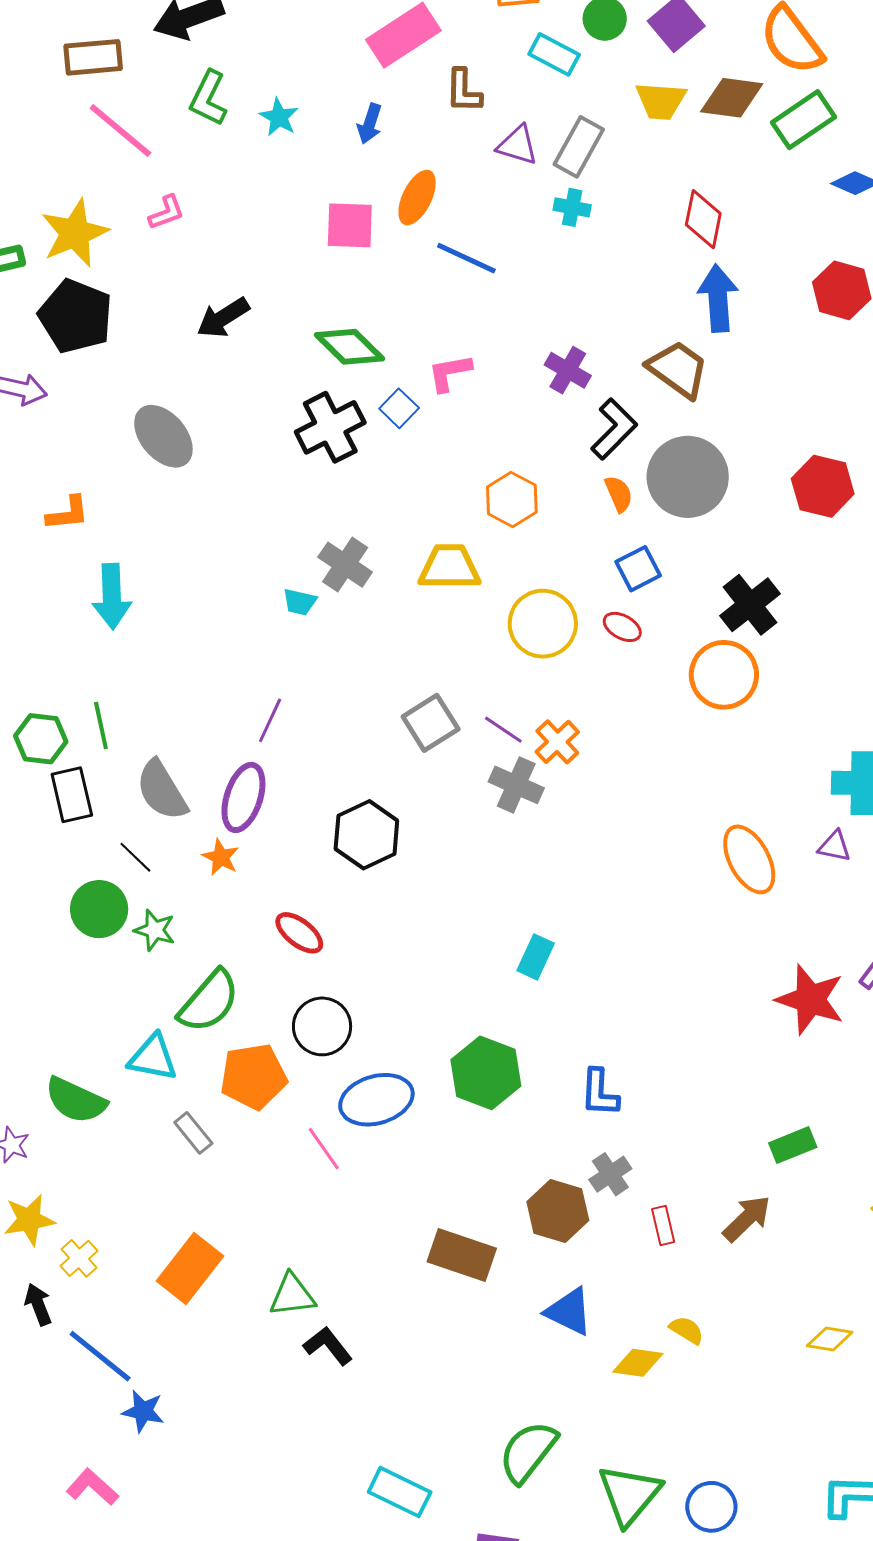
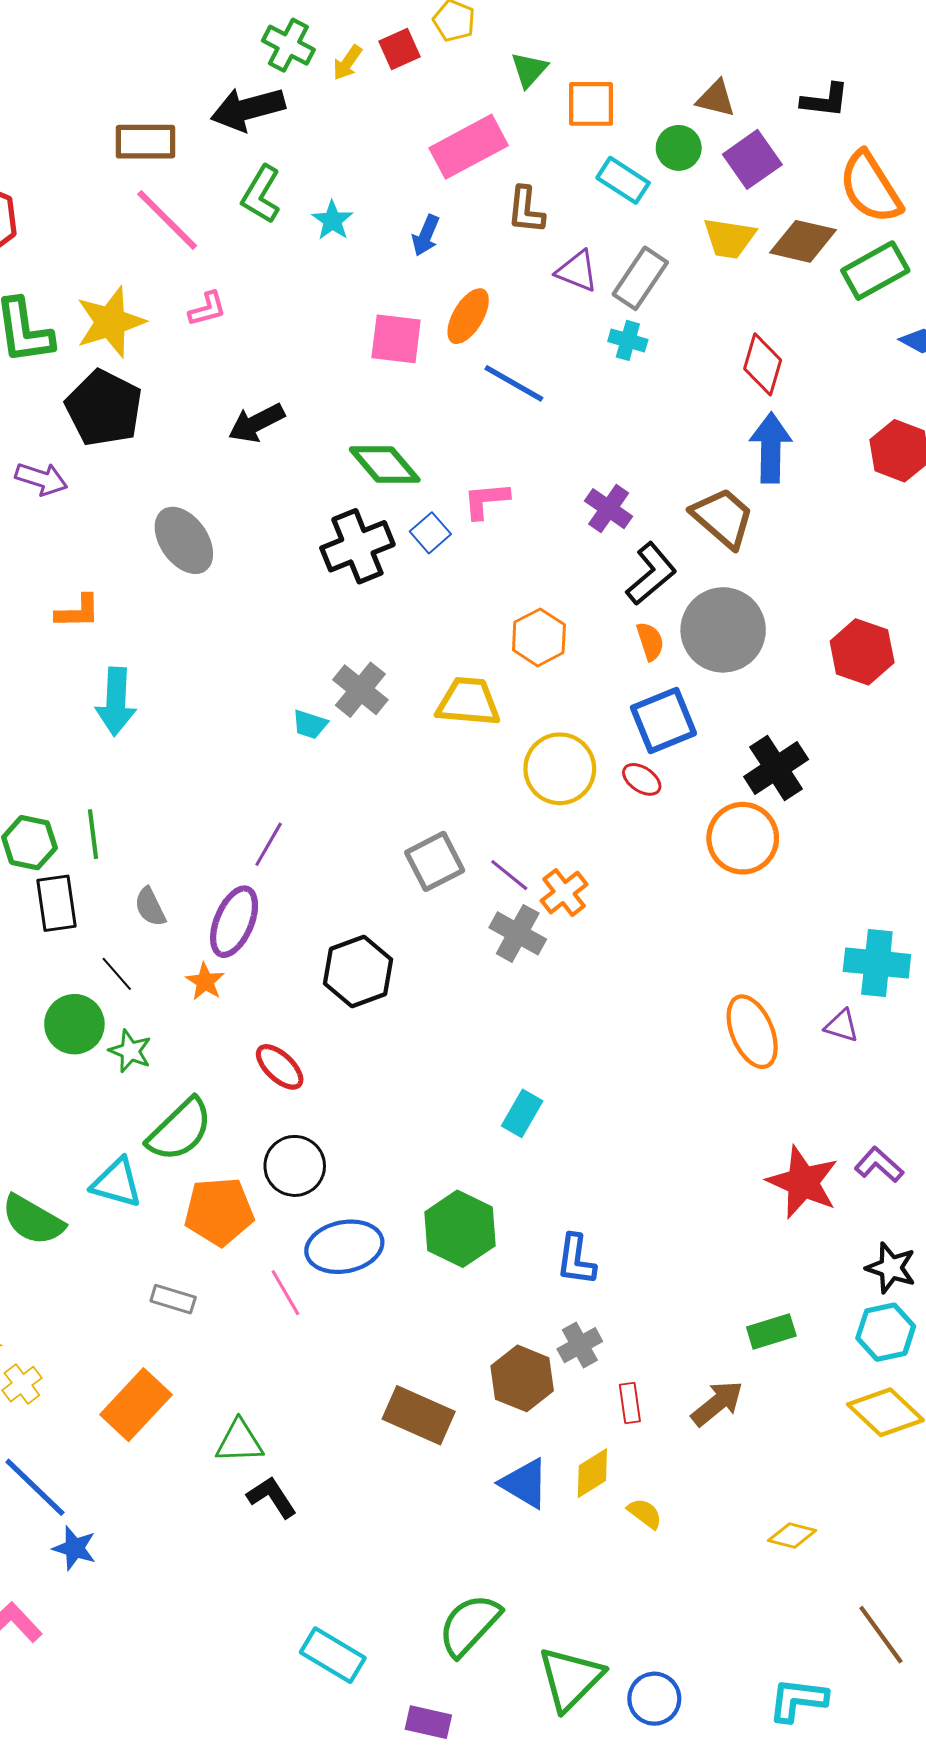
blue square: (638, 569) -> (663, 720), size x1.4
gray semicircle: (162, 790) -> (150, 907), size x0.6
gray rectangle: (193, 1133) -> (173, 1299), moved, turned -39
yellow diamond: (638, 1363) -> (592, 1473), moved, turned -45

